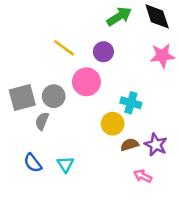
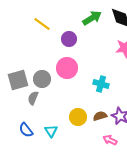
yellow line: (64, 48) -> (42, 24), moved
purple circle: (103, 52) -> (69, 39), moved
yellow circle: (113, 124) -> (78, 117), moved

